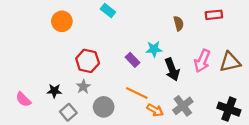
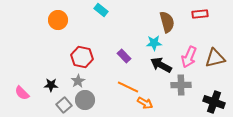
brown semicircle: (179, 23) -> (167, 22), size x1.5
cyan star: (154, 49) -> (154, 43), moved
black arrow: (172, 69) -> (161, 65), turned 140
gray cross: (183, 106) -> (181, 85), moved, turned 36
gray circle: (104, 107) -> (85, 100), moved

